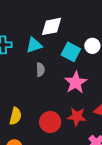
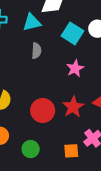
pink star: (76, 82) -> (75, 68), size x0.7
red star: (77, 117) -> (73, 107), turned 30

